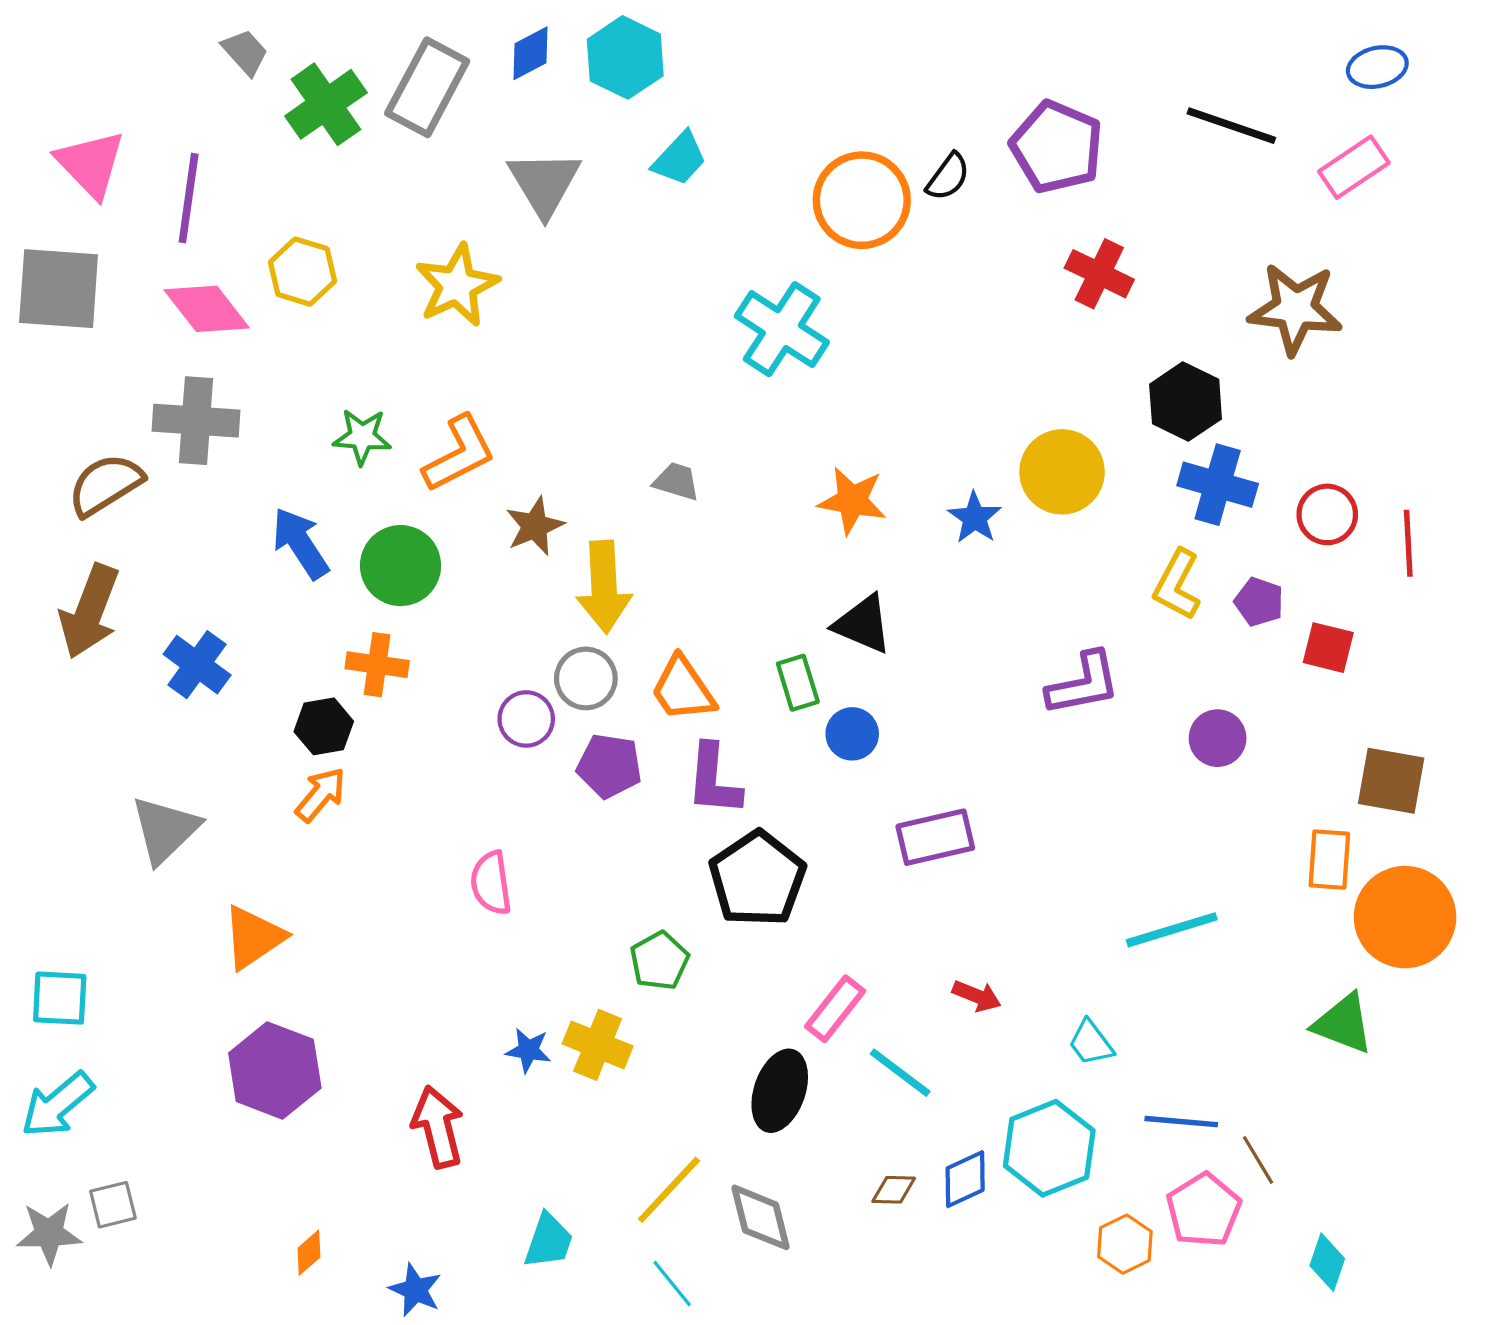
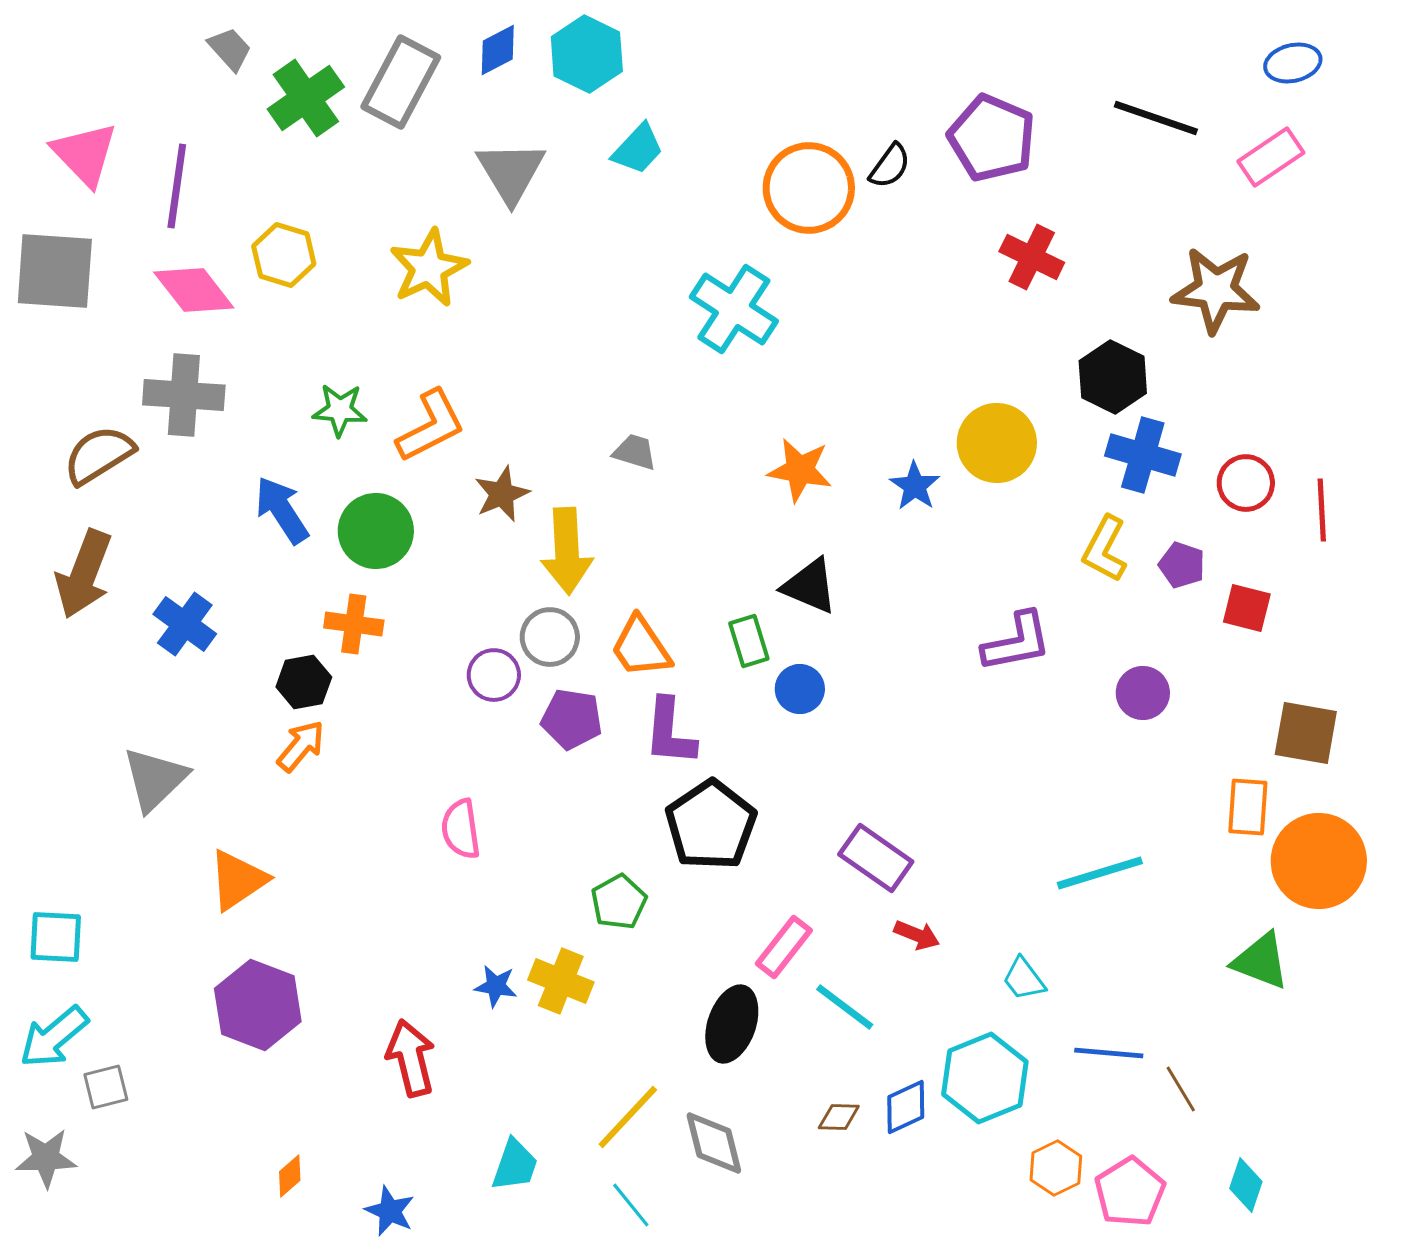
purple rectangle: (935, 837) -> (876, 858), moved, turned 48
gray square: (113, 1205) -> (106, 1087), moved
pink pentagon: (1204, 1210) -> (1130, 1192), moved

